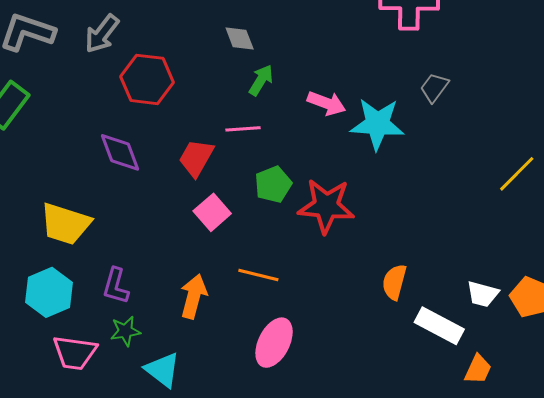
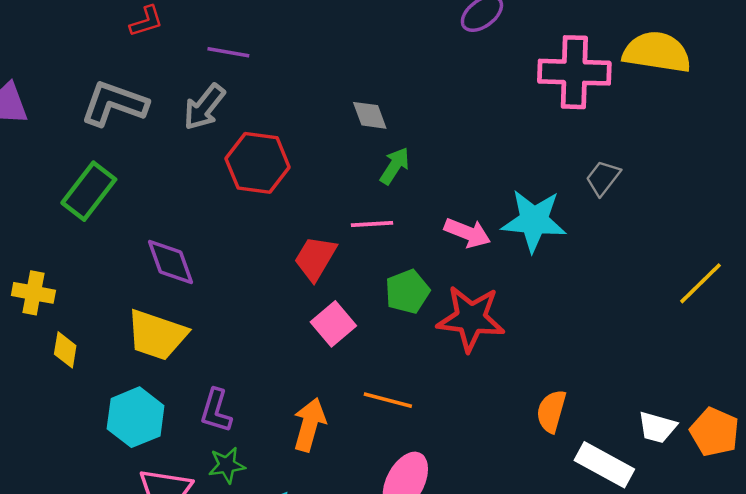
pink arrow: (326, 103) -> (467, 233), moved
purple diamond: (120, 152) -> (170, 262), moved

